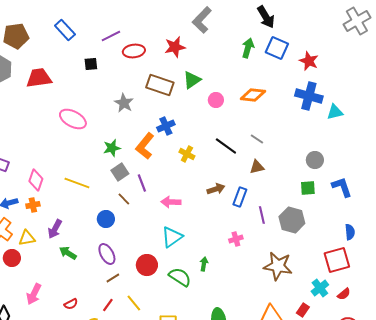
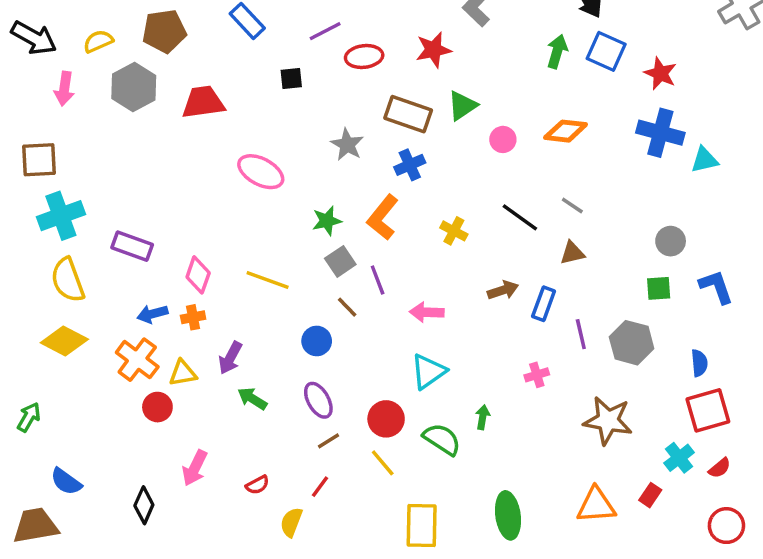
blue cross: (166, 126) -> (410, 165), moved
blue semicircle: (350, 232) -> (699, 363), moved
yellow line: (134, 303) -> (383, 463), moved

